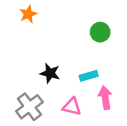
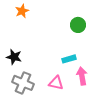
black star: (50, 73) -> (14, 57), moved
gray cross: (29, 107) -> (23, 83), turned -30

